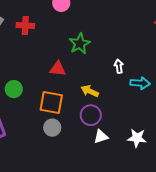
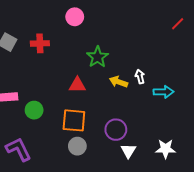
yellow arrow: (90, 91) -> (119, 82), moved
white triangle: (101, 137) -> (128, 151), turned -35

